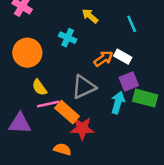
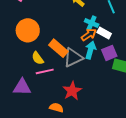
cyan cross: (68, 38) -> (92, 23), moved
cyan arrow: (118, 103) -> (90, 50), moved
orange rectangle: (67, 112) -> (58, 48), moved
red star: (82, 128) -> (72, 91), turned -30

